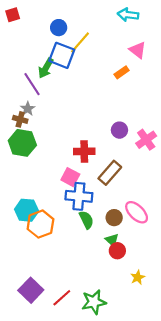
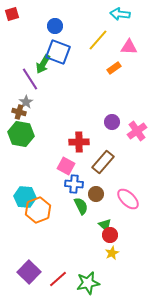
yellow line: (80, 43) -> (98, 40), moved
pink triangle: (138, 50) -> (129, 47), turned -36
blue cross: (79, 196) -> (74, 184), size x0.7
brown circle: (114, 218) -> (96, 194), moved
yellow star: (138, 277) -> (112, 253), moved

